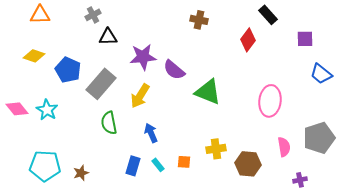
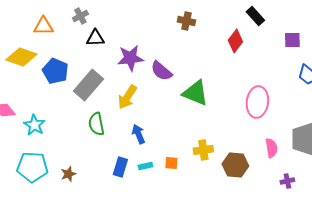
orange triangle: (40, 15) -> (43, 26), moved
yellow diamond: (34, 56) -> (21, 57), size x1.4
cyan star: (47, 110) -> (34, 125), moved
cyan rectangle: (158, 165) -> (145, 166), turned -64

